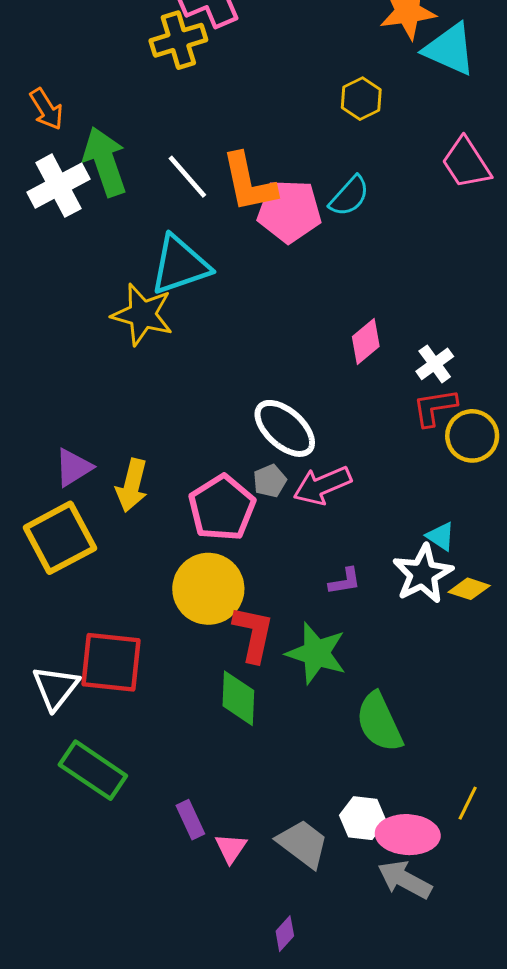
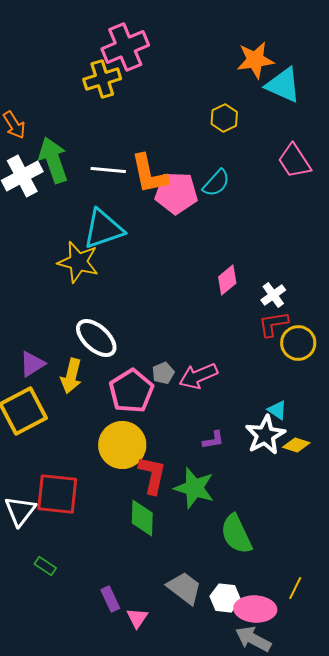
white line: (187, 177) -> (108, 170), turned -44
white ellipse: (285, 428) -> (96, 338), moved
green rectangle: (93, 770) -> (45, 566), size x0.5
gray trapezoid: (303, 844) -> (184, 588), moved

